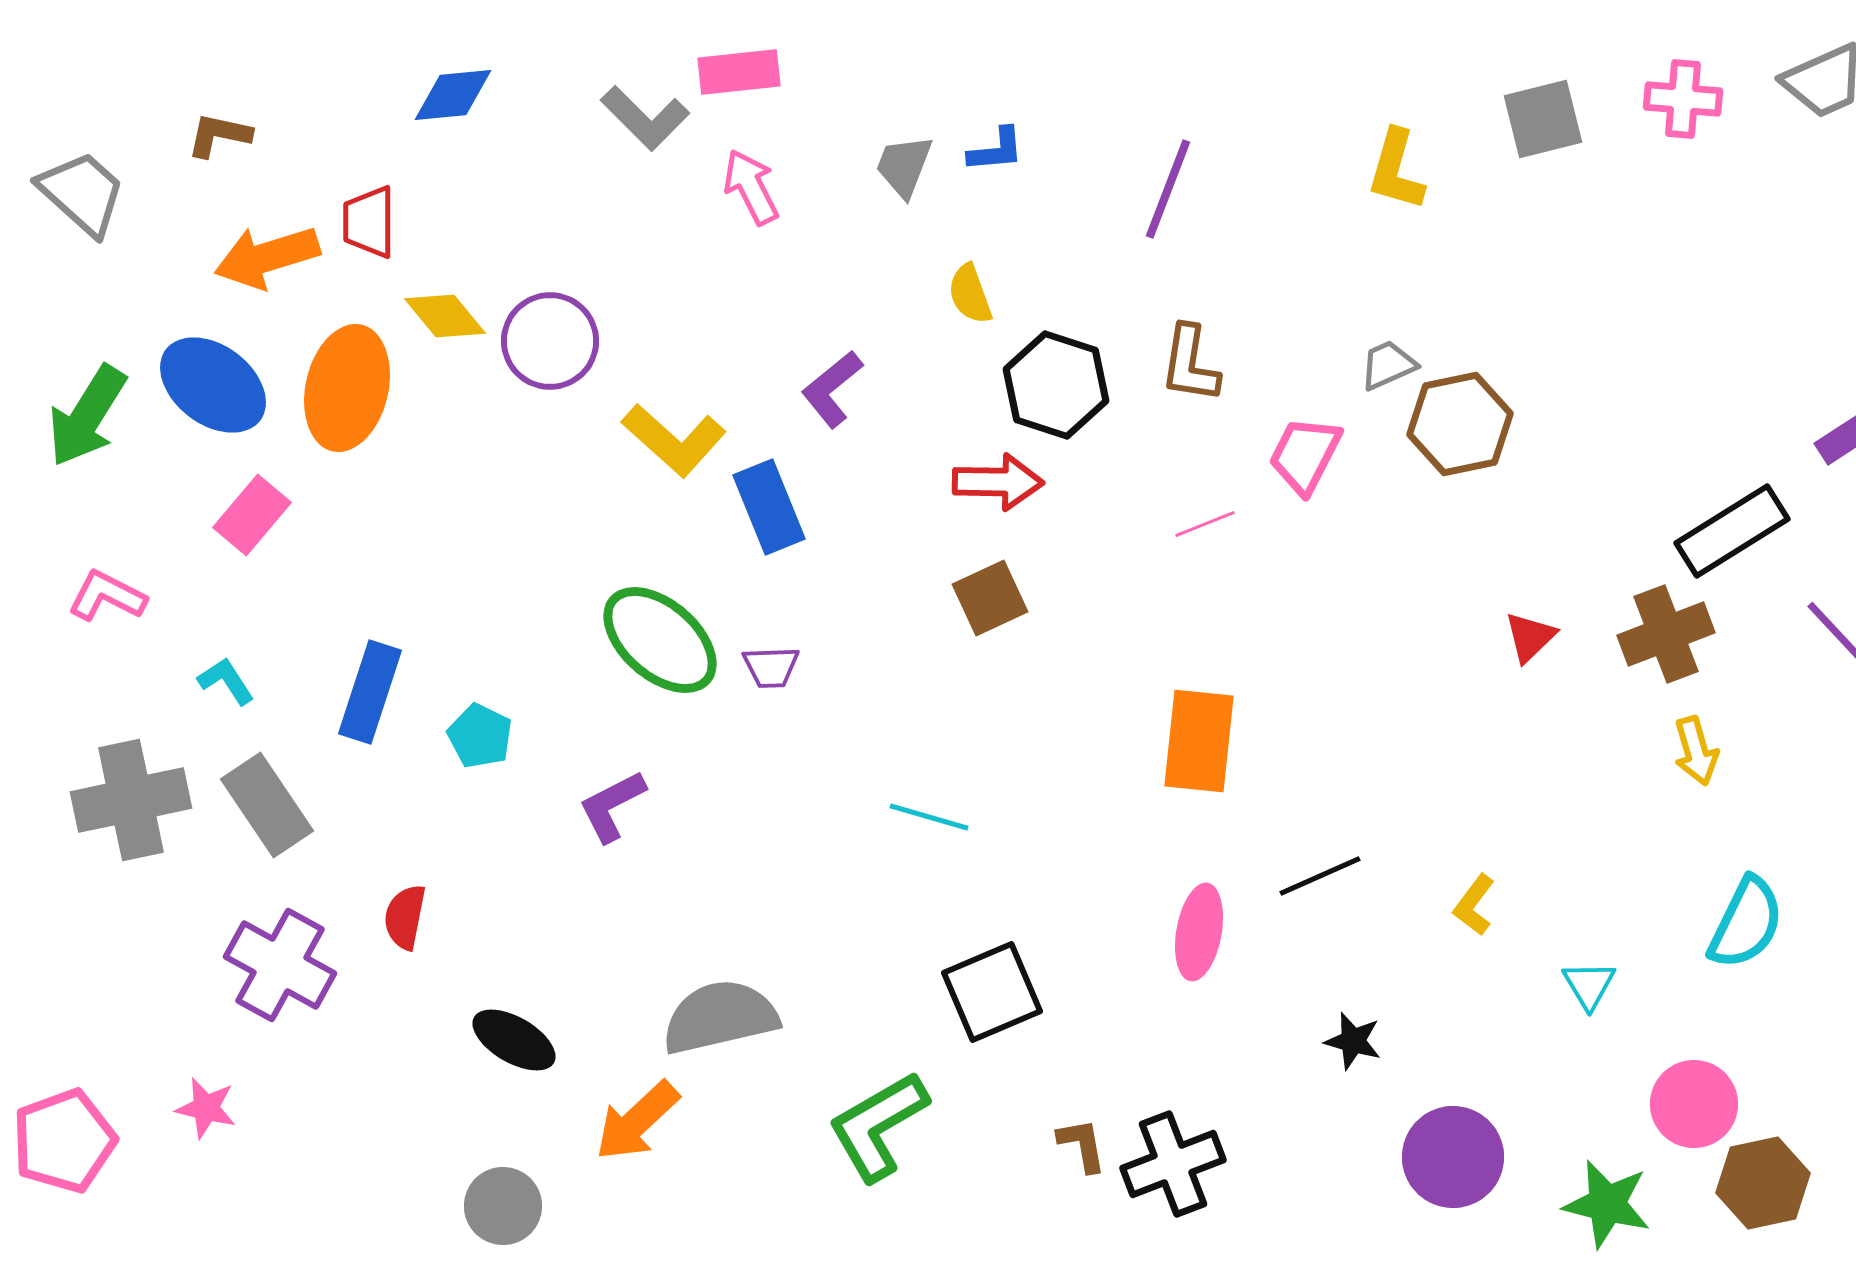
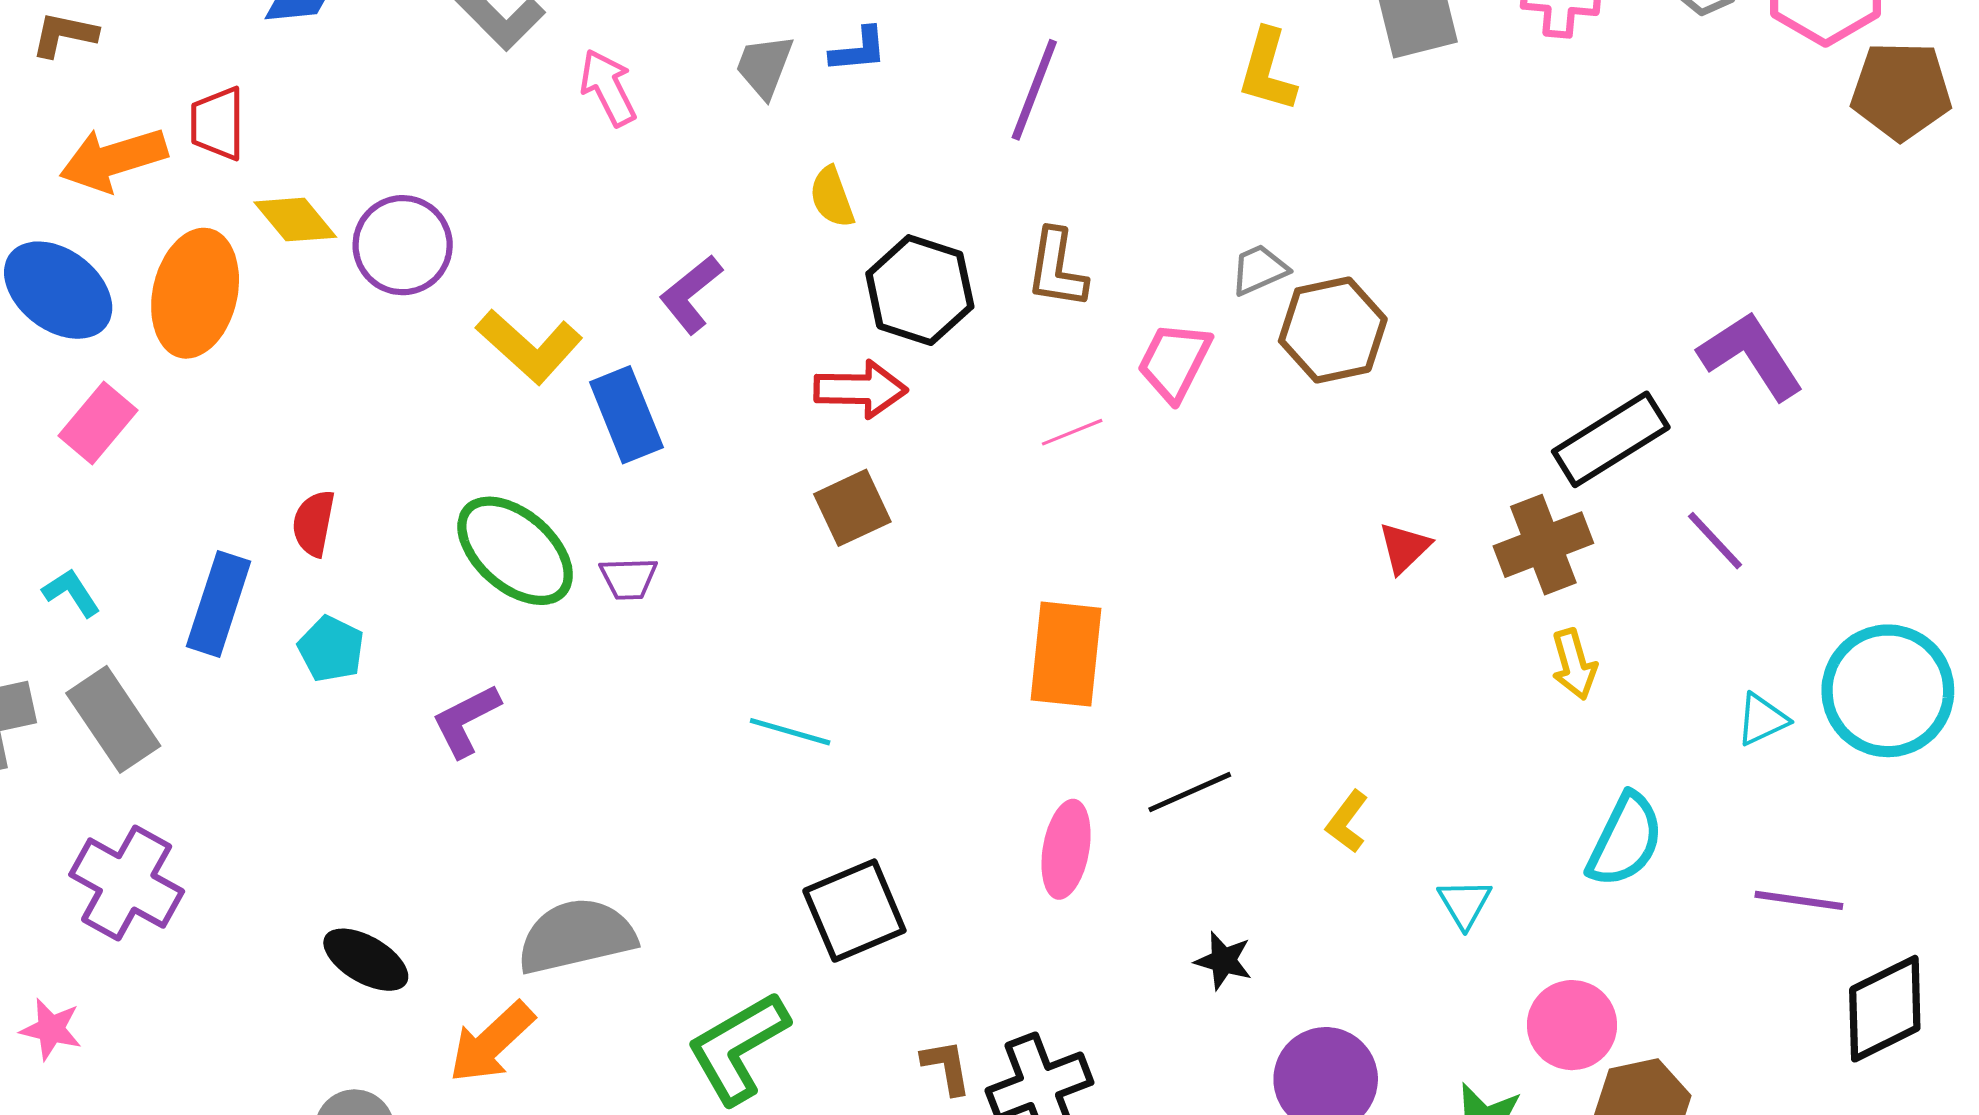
red semicircle: (405, 917) -> (314, 523), moved

